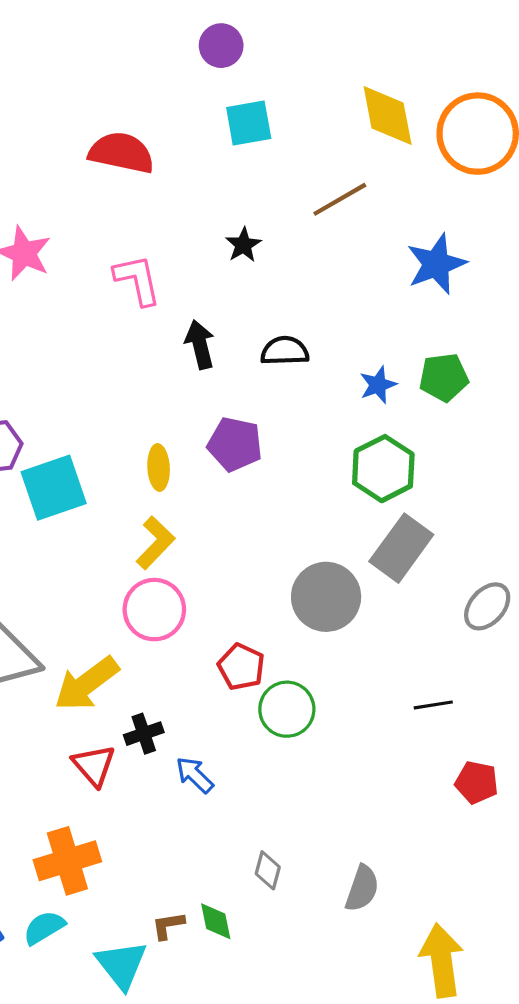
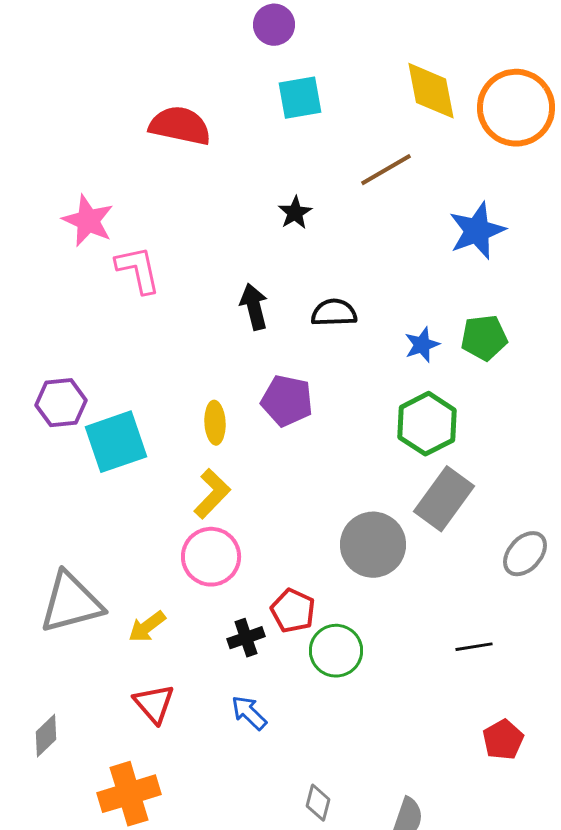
pink L-shape: (137, 280) -> (138, 270), moved
yellow arrow: (86, 684) -> (147, 627), size x0.6
black cross: (144, 734) -> (246, 638), moved
red pentagon: (477, 782) -> (503, 740), moved, turned 30

